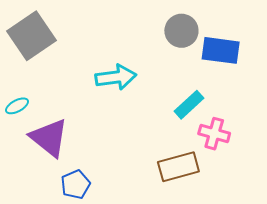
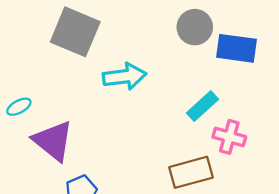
gray square: (32, 36) -> (75, 32), moved, turned -33

